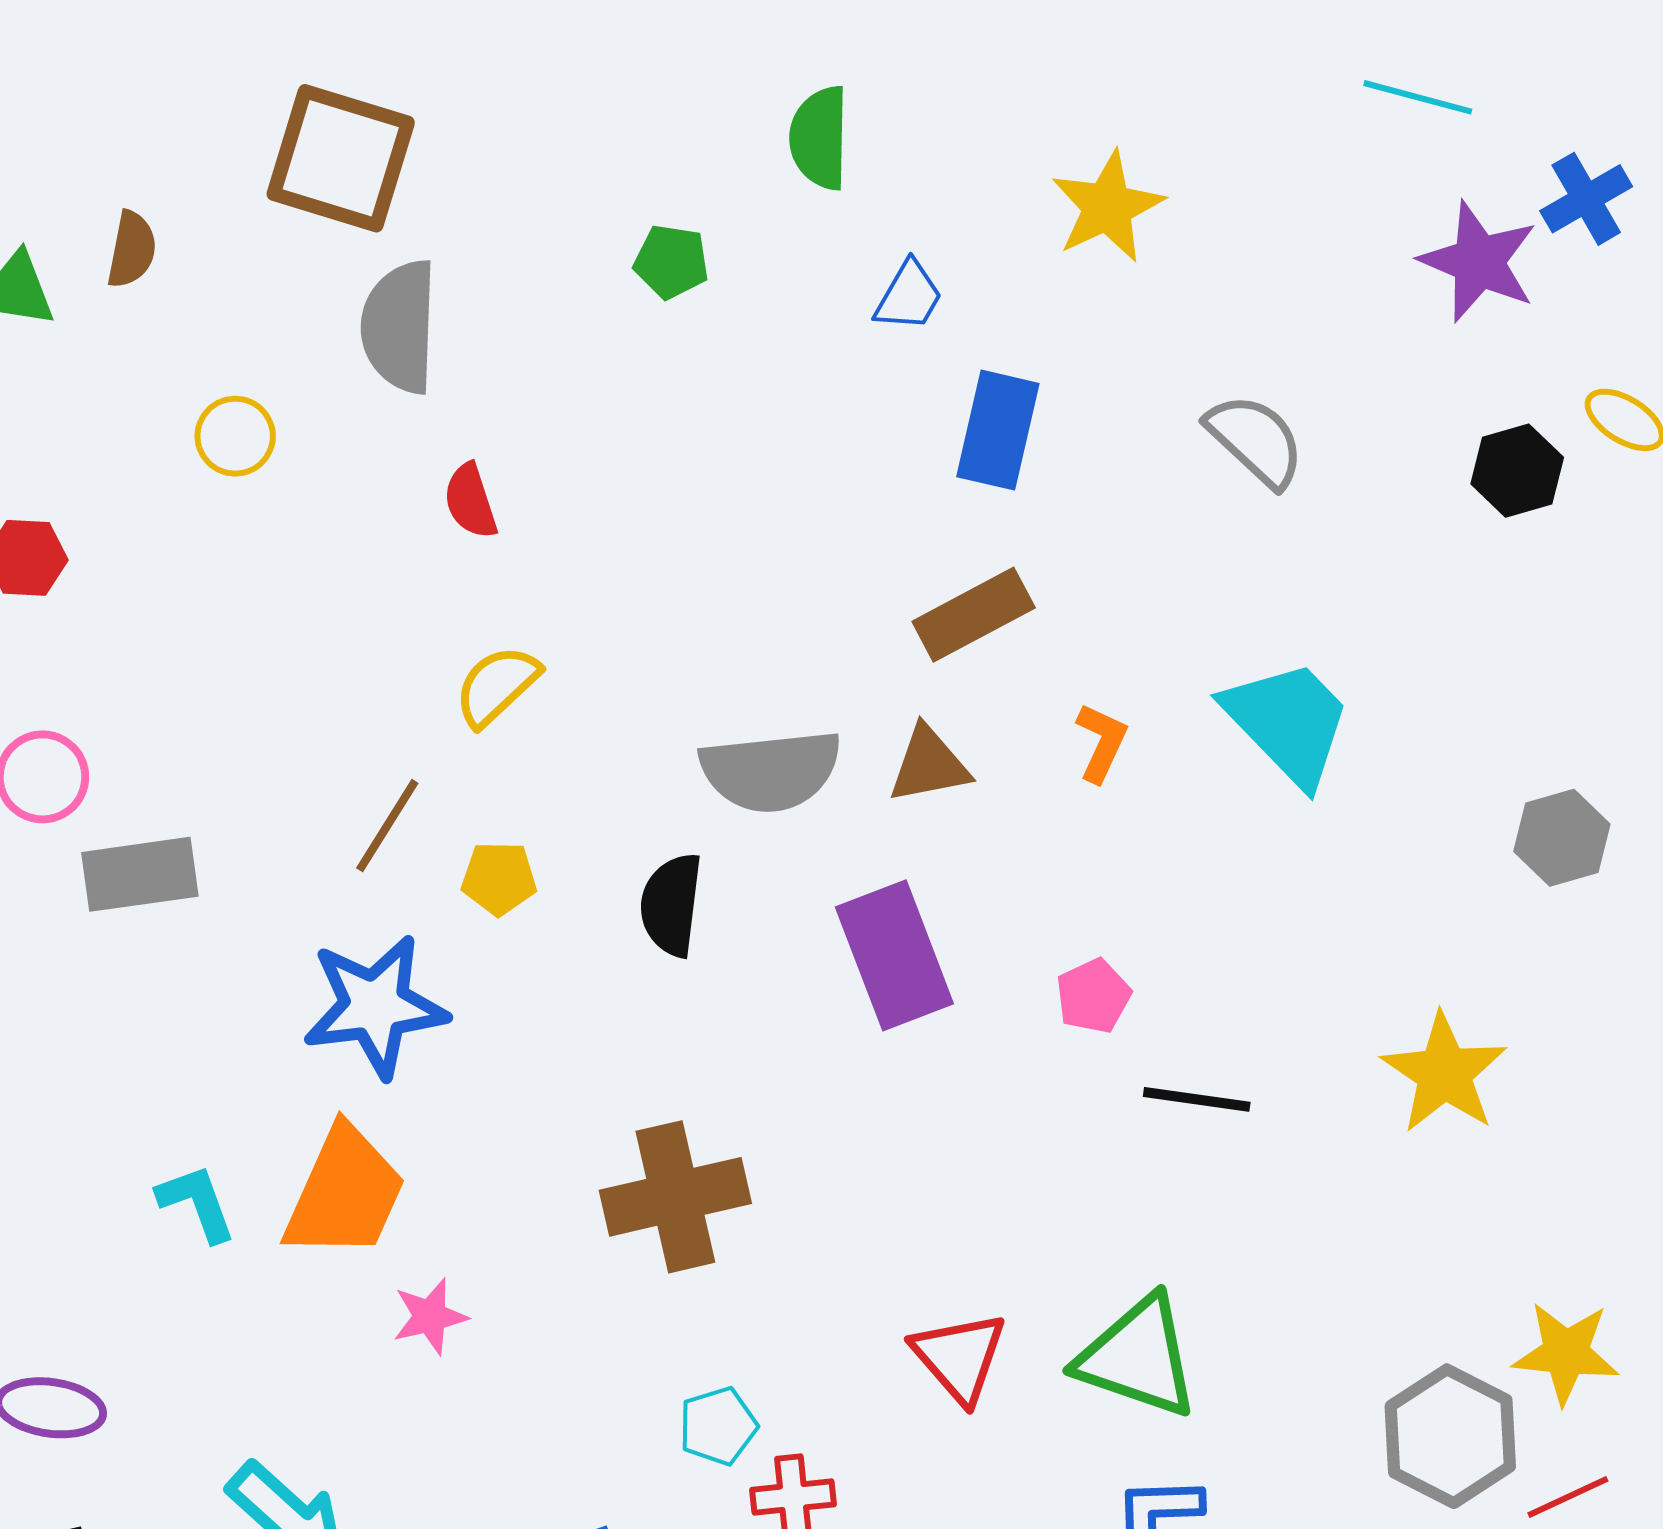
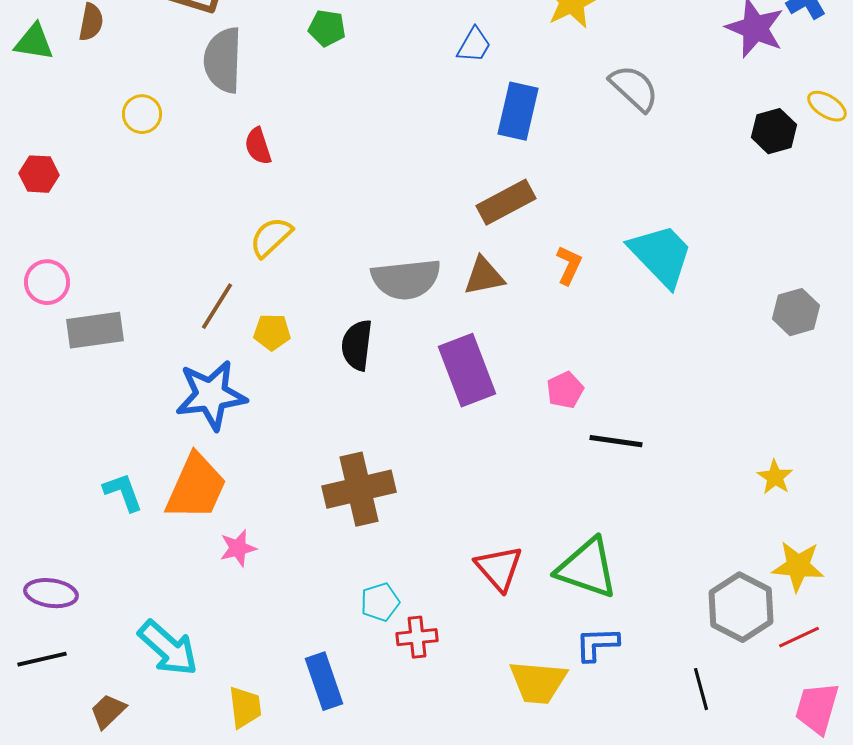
green pentagon: (671, 262) -> (327, 28), moved
gray semicircle: (1256, 440) -> (634, 88), moved
yellow star: (1444, 1073) -> (775, 477), moved, size x0.6

